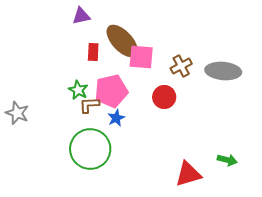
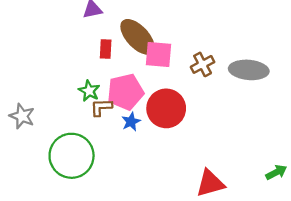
red circle: (164, 97) -> (166, 108), moved, size x1.5
green circle: (90, 149) -> (72, 156), moved
green arrow: (227, 160) -> (276, 172), moved, turned -42

